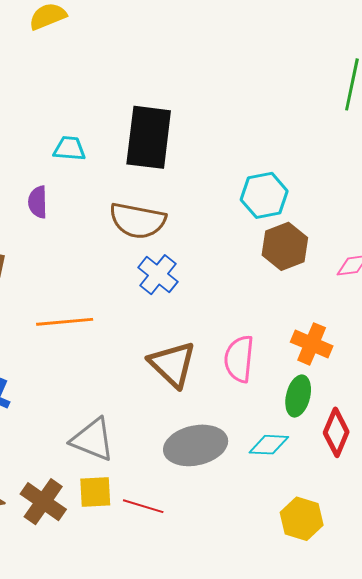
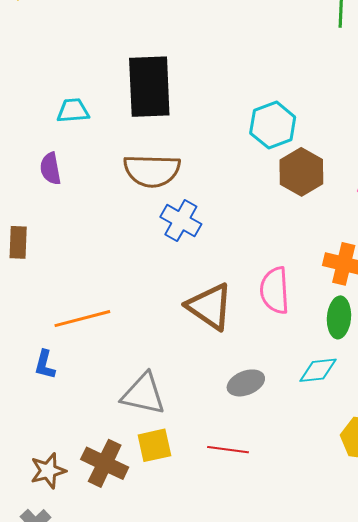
orange line: (65, 322) -> (82, 319), moved
gray ellipse: (196, 445) -> (246, 383), size x0.6
red line: (143, 506) -> (228, 450), moved

